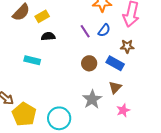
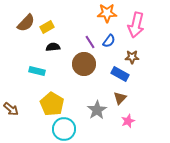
brown circle: (89, 63) -> (84, 64), moved, size x1.5
yellow pentagon: (24, 114) -> (52, 104), moved

